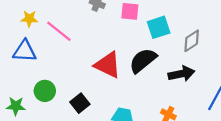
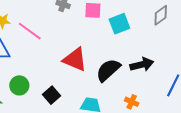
gray diamond: (192, 41) -> (161, 15), moved
black semicircle: (143, 60) -> (108, 70), moved

